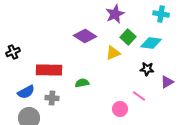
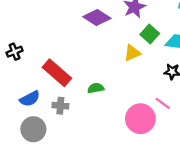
purple diamond: (85, 36) -> (97, 18), moved
red rectangle: (49, 70) -> (57, 73), turned 40
pink circle: (120, 109) -> (140, 119), size x1.6

